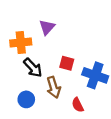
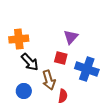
purple triangle: (47, 27) -> (71, 37), moved
red semicircle: (78, 105) -> (63, 96), moved, turned -144

